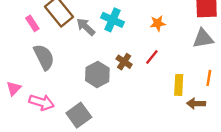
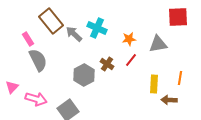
pink rectangle: (32, 23) -> (28, 39), moved
orange star: (158, 23) -> (129, 39), moved
gray triangle: (203, 38) -> (158, 44), moved

